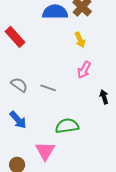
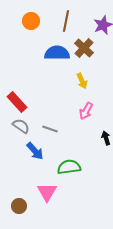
red rectangle: (15, 37) -> (17, 102), moved
blue arrow: (18, 120) -> (35, 151), moved

